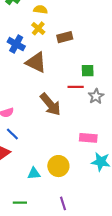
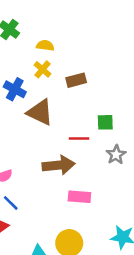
red line: (76, 87) -> (79, 139), moved
brown arrow: (50, 104) -> (59, 165), turned -55
pink rectangle: (88, 138) -> (79, 197), moved

